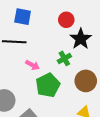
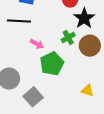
brown circle: (86, 81) -> (90, 46), moved

